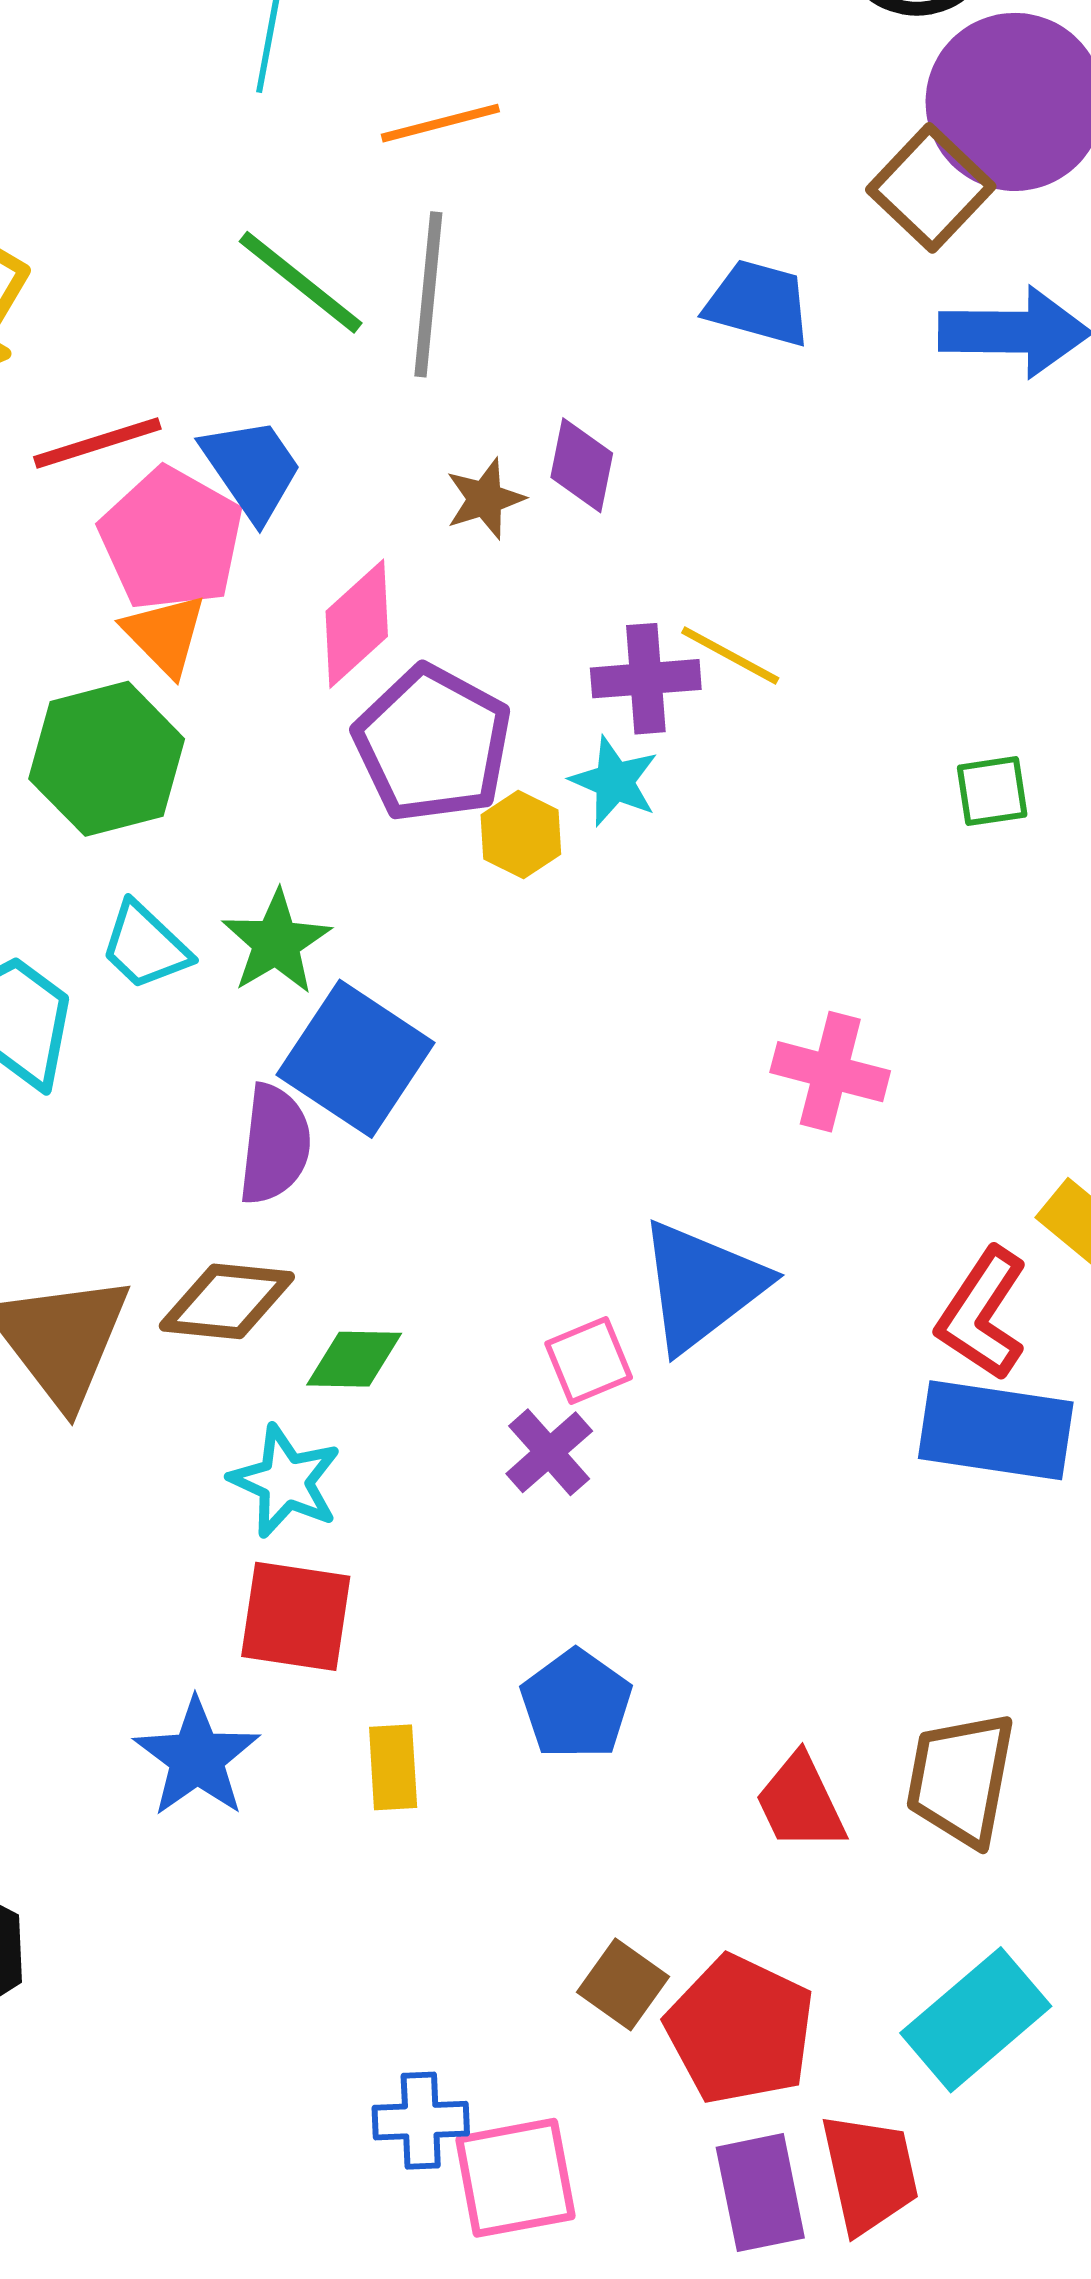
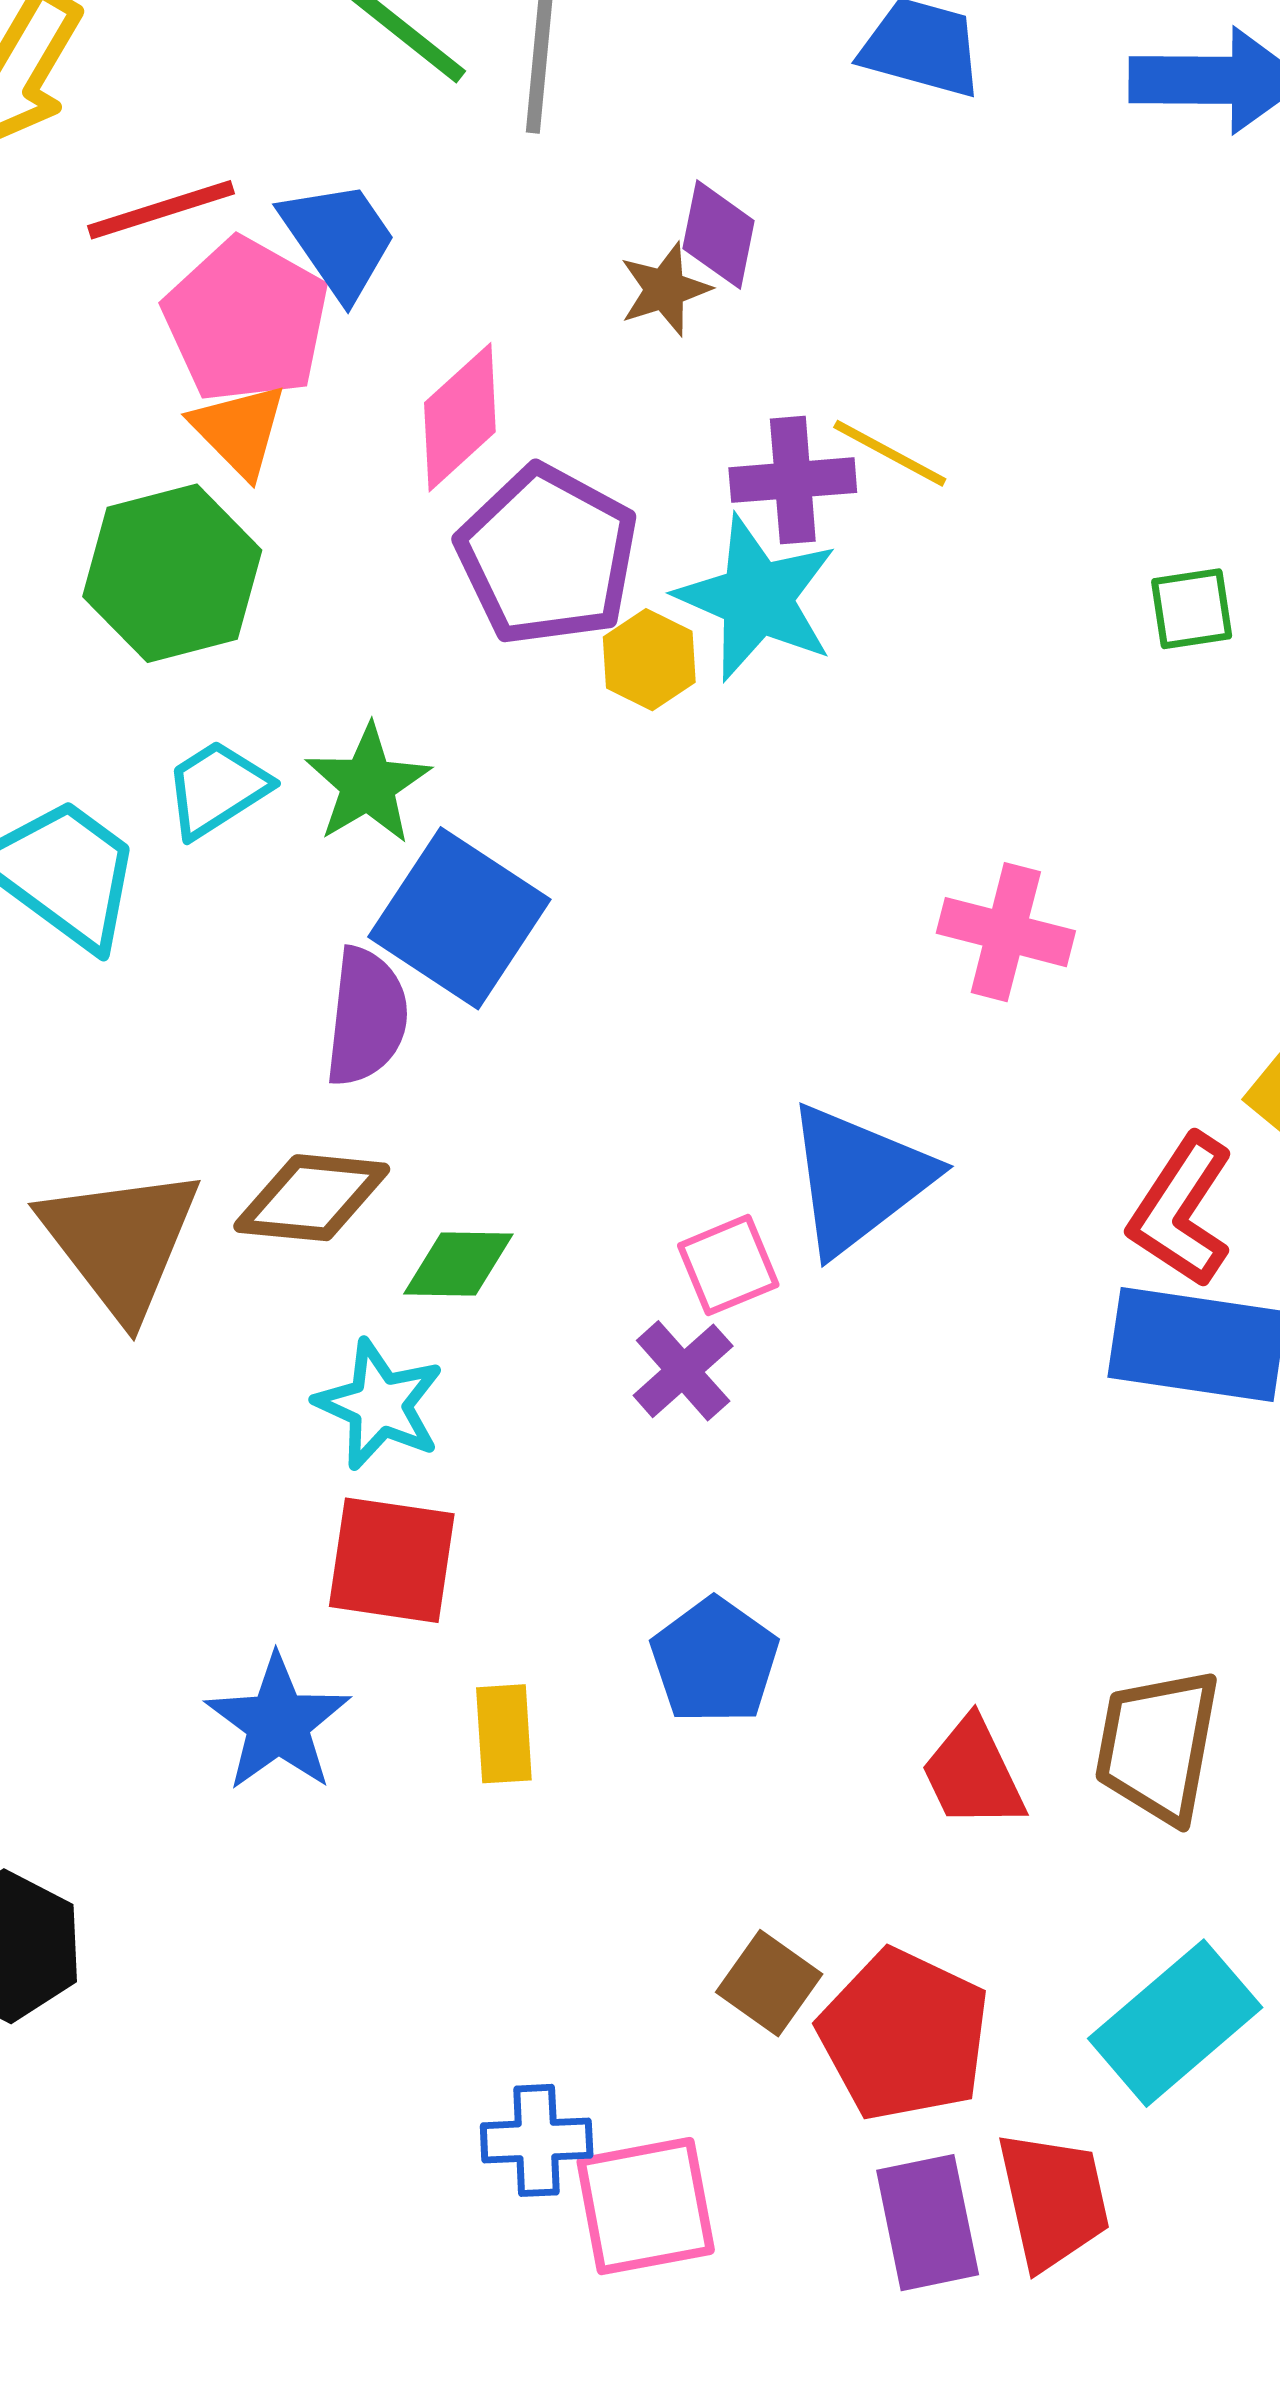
brown star: (485, 499) -> (665, 289), moved
cyan star: (614, 781) -> (757, 598), size x1.6
cyan trapezoid: (145, 946) -> (217, 789), turned 104

